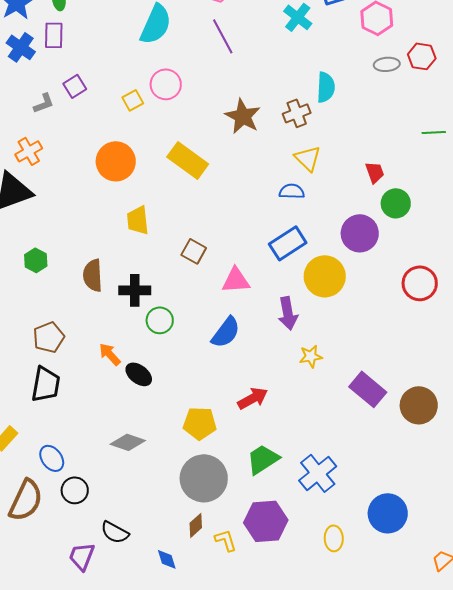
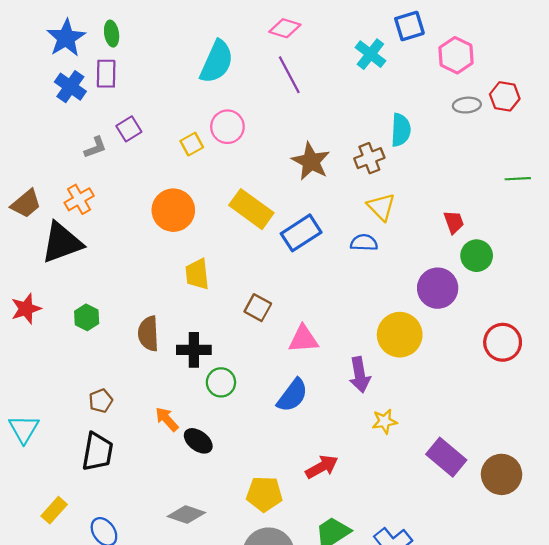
blue rectangle: (288, 243) -> (301, 233), moved
brown pentagon: (49, 337) -> (101, 401), size x0.7

